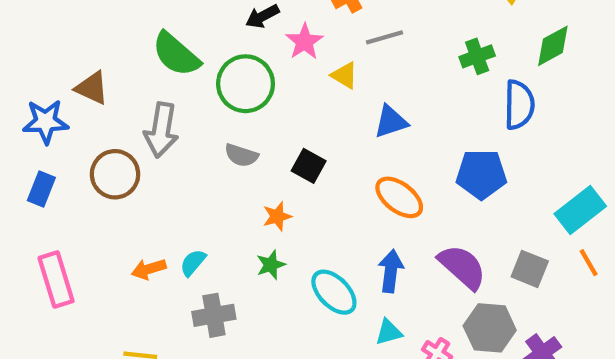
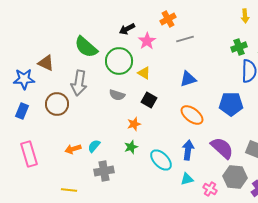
green cross: (477, 56) -> (239, 47), moved
yellow triangle: (344, 75) -> (144, 73), moved

